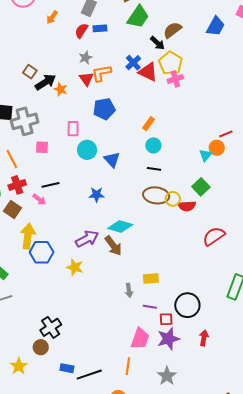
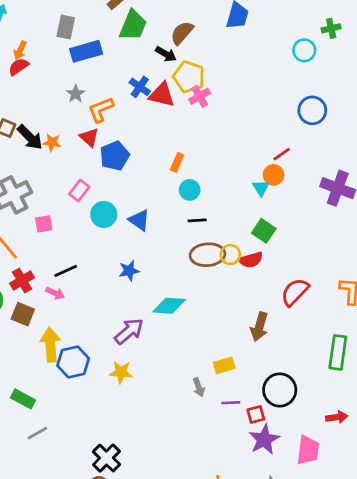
blue rectangle: (100, 28) -> (86, 51), size x1.6
red semicircle: (81, 31) -> (19, 67), moved, turned 35
red triangle: (86, 79) -> (89, 137), moved
black arrow: (46, 82) -> (30, 137), turned 90
pink rectangle: (73, 129) -> (79, 191), turned 49
brown arrow: (113, 246) -> (259, 327), moved, turned 65
red arrow: (204, 338) -> (337, 417), moved, turned 84
pink trapezoid: (140, 339) -> (308, 450), moved

